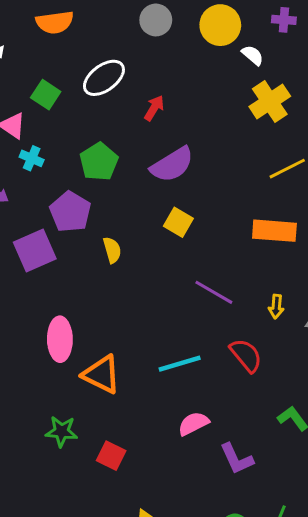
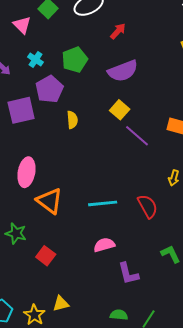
cyan cross: (32, 158) -> (36, 60), moved
purple line: (214, 292) -> (137, 136), moved

